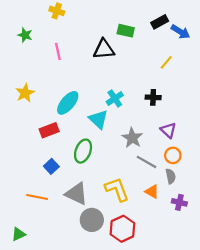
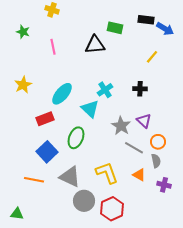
black rectangle: (160, 22) -> (146, 20), turned 35
purple triangle: (168, 130) -> (144, 121), moved
blue square: (51, 166) -> (47, 152), size x1.5
green triangle: (18, 234) -> (17, 214), turned 32

